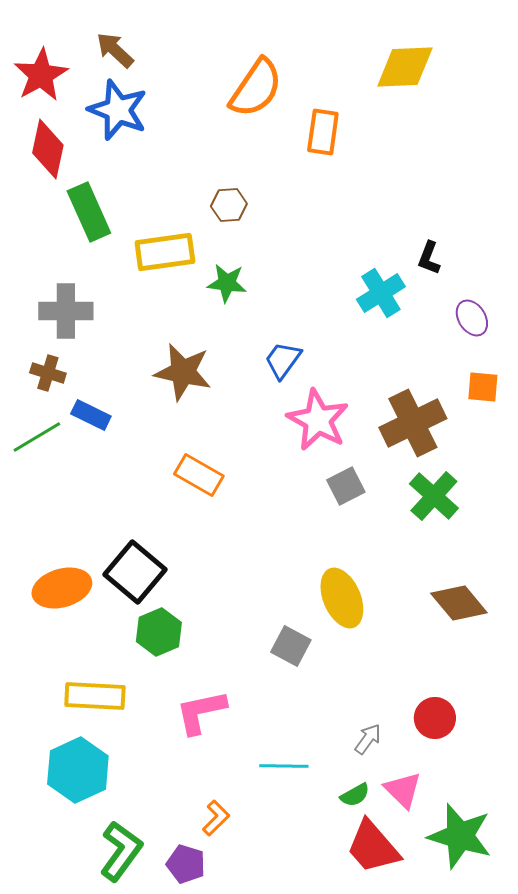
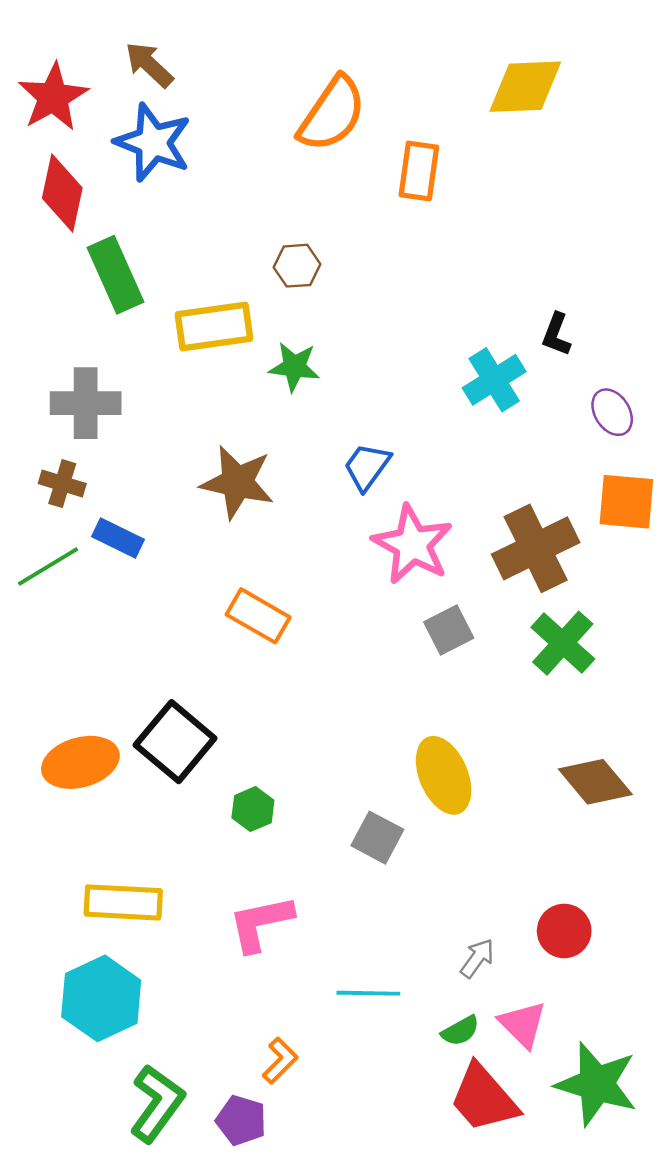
orange square: (483, 387) -> (626, 502), size x1.4
green hexagon: (159, 632) -> (253, 809), moved, size x0.7

